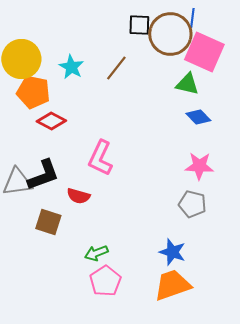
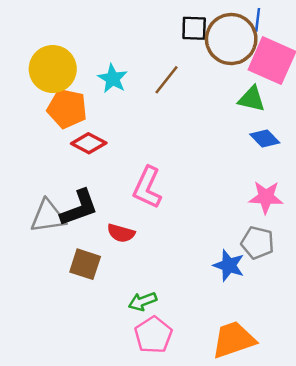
blue star: (172, 252) -> (229, 265), moved

